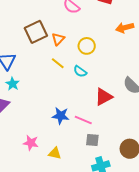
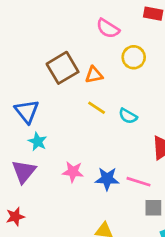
orange triangle: (58, 39) -> (94, 75), turned 40
yellow circle: (87, 46) -> (134, 57), moved
pink star: (31, 143) -> (73, 172), moved

